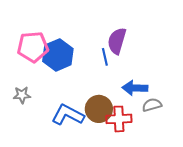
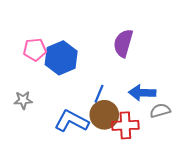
pink pentagon: (33, 47) -> (35, 50), size x0.7
blue line: (105, 57) -> (99, 94), moved, turned 36

